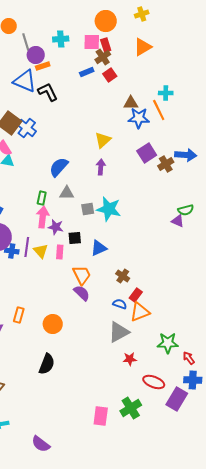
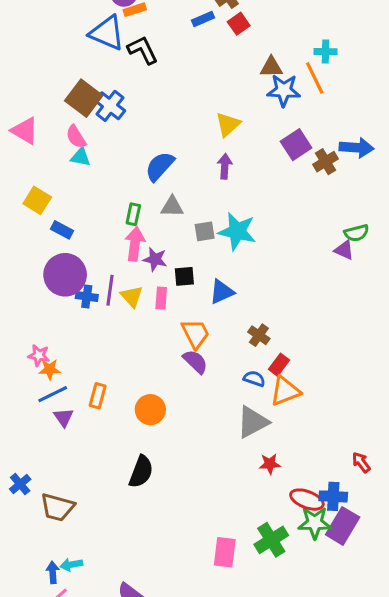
green star: (168, 343) -> (315, 523), moved
blue cross: (193, 380) -> (333, 496), moved

